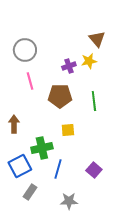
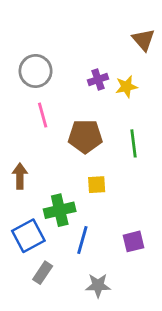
brown triangle: (97, 39) -> (143, 40), moved
purple cross: (69, 66) -> (98, 80), moved
purple square: (94, 170) -> (134, 241), turned 35

